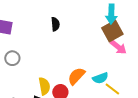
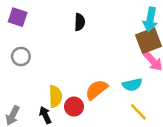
cyan semicircle: (100, 78) -> (132, 85), moved

